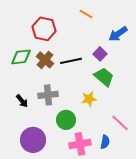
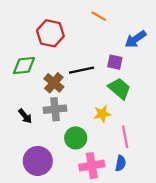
purple square: (100, 54) -> (115, 62), turned -32
brown cross: (45, 60) -> (54, 83), moved
pink line: (120, 123) -> (125, 137), moved, turned 36

